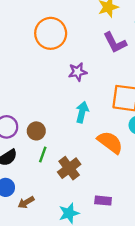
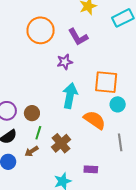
purple L-shape: (115, 43) -> (78, 37), moved
cyan arrow: (82, 112) -> (70, 96), size x1.4
brown arrow: (26, 202) -> (31, 151), moved

